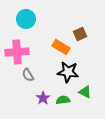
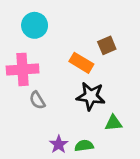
green triangle: (85, 92) -> (113, 123), turned -32
purple star: (43, 98) -> (59, 144), moved
green semicircle: (63, 100) -> (84, 146), moved

